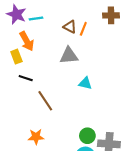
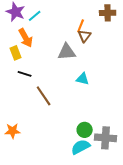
cyan line: (36, 19) -> (35, 16), turned -32
brown triangle: (70, 27) -> (85, 36), moved, turned 40
orange star: (36, 137) -> (13, 131), moved

